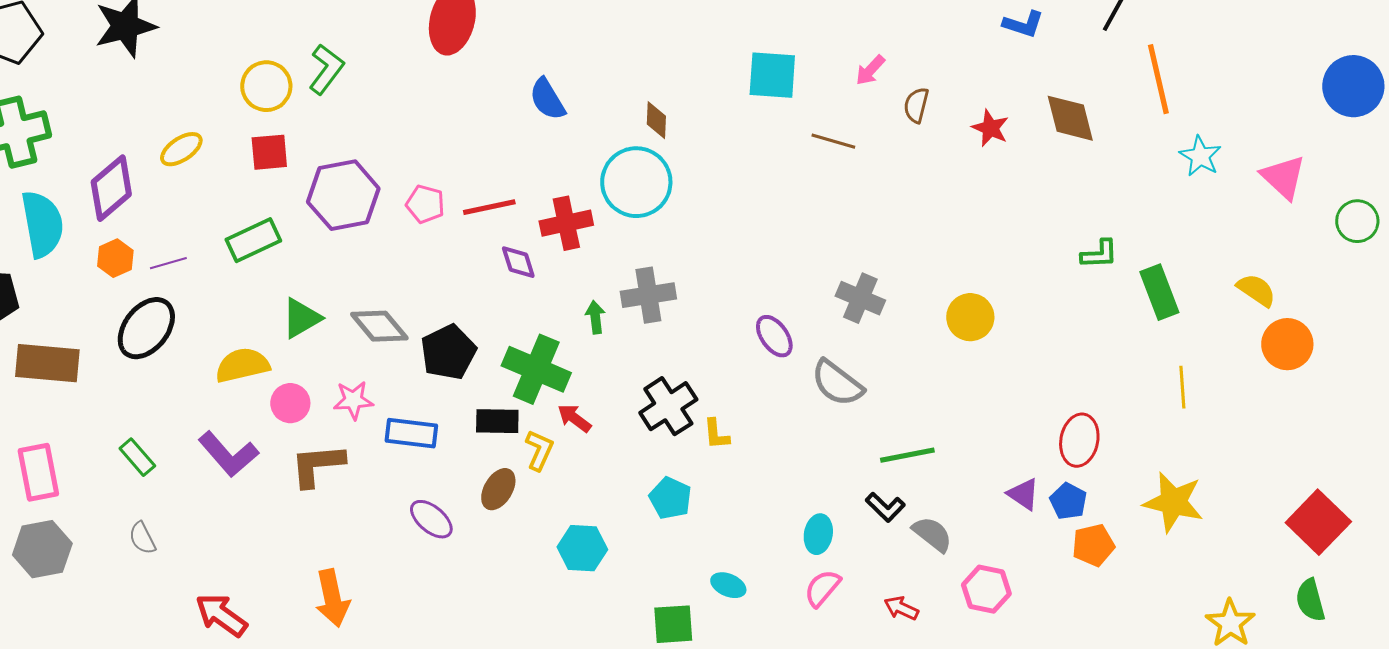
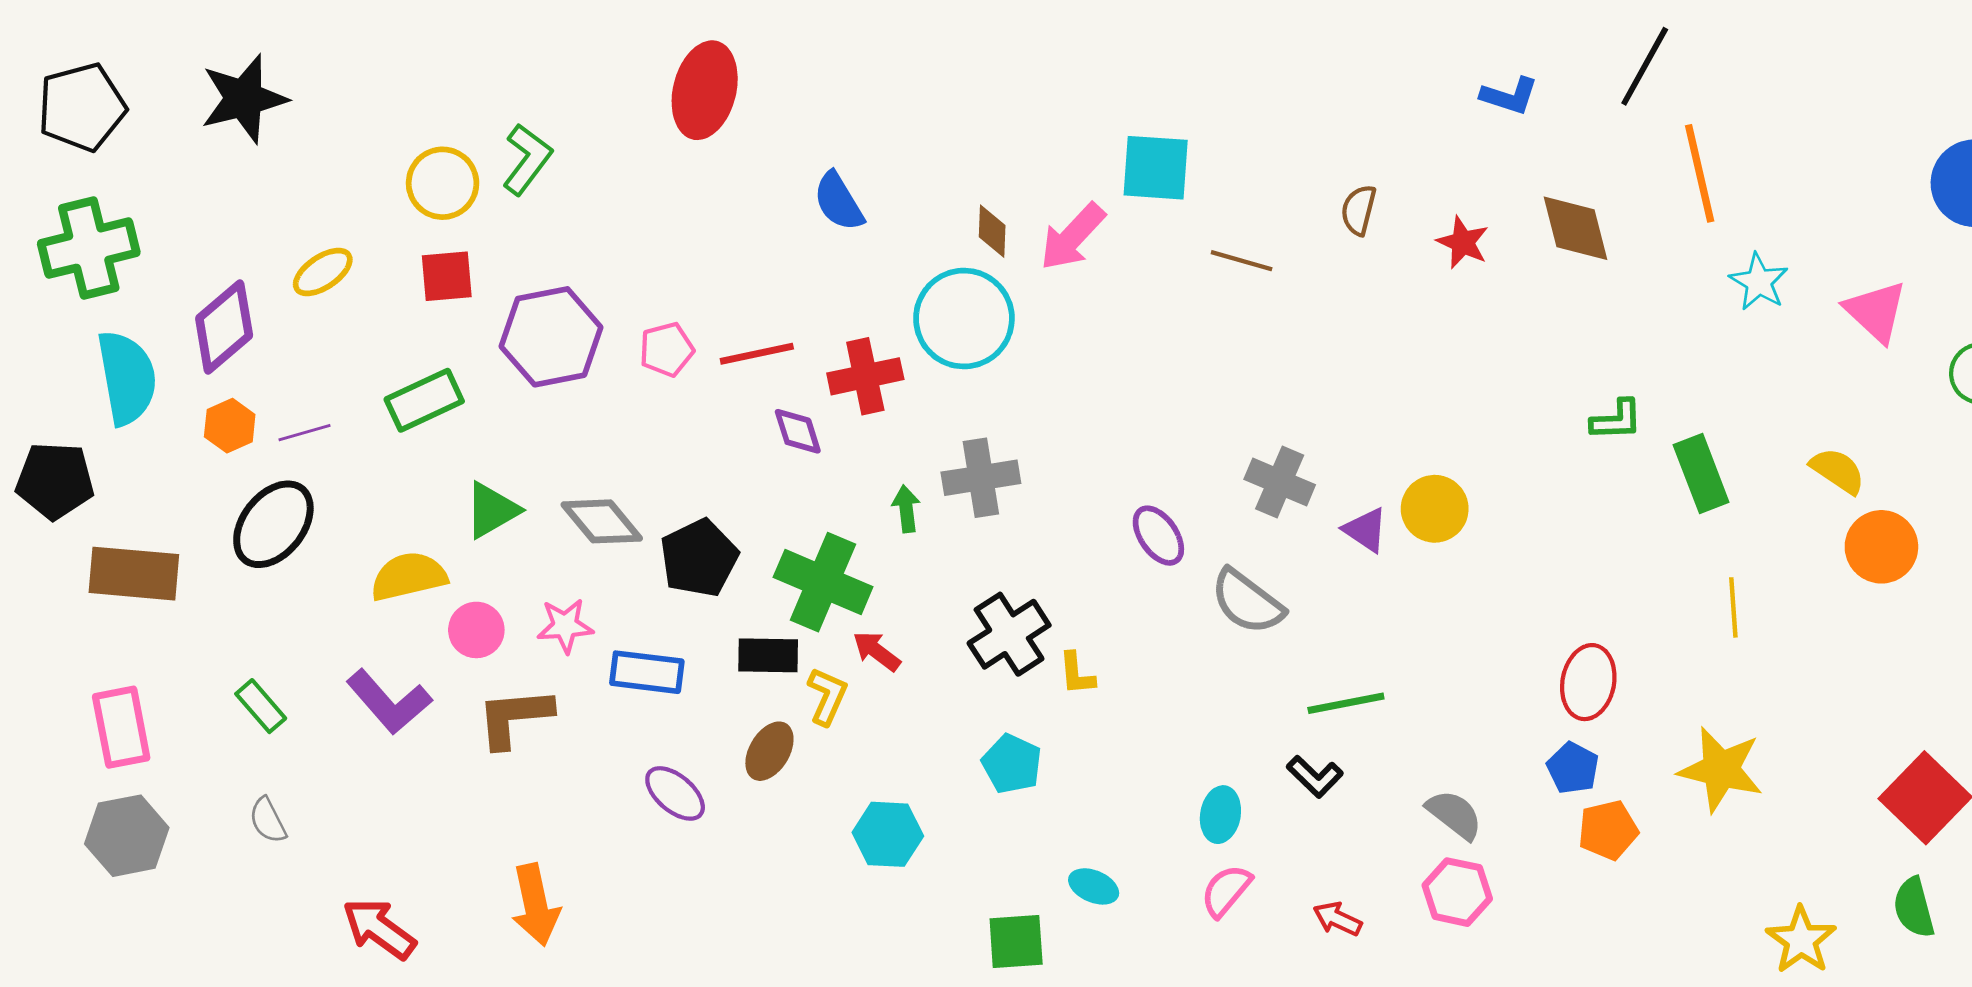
pink arrow: (870, 70) -> (1072, 237), moved, size x1.6
pink pentagon: (425, 204) -> (667, 350), turned -30
purple triangle: (1023, 494) -> (1366, 530), moved
gray semicircle: (932, 534) -> (1454, 815), moved

